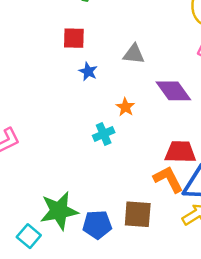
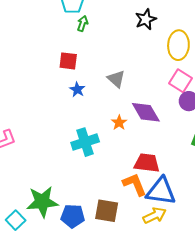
gray triangle: (134, 54) -> (116, 79), turned 30
orange star: (125, 107) -> (119, 123), moved
cyan cross: (104, 134) -> (85, 142), size x1.5

